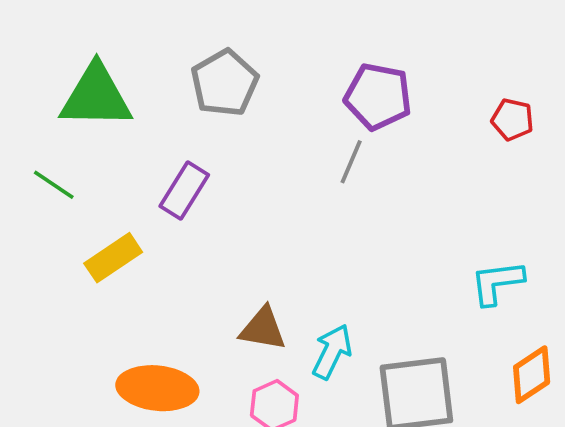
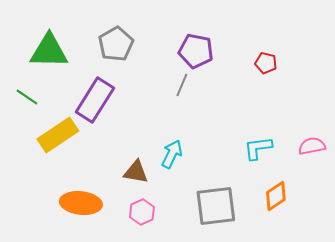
purple rectangle: (184, 190) -> (95, 100), size x1.5
yellow rectangle: (113, 258) -> (58, 135), size x1.4
cyan arrow: (332, 352) -> (172, 154), moved

